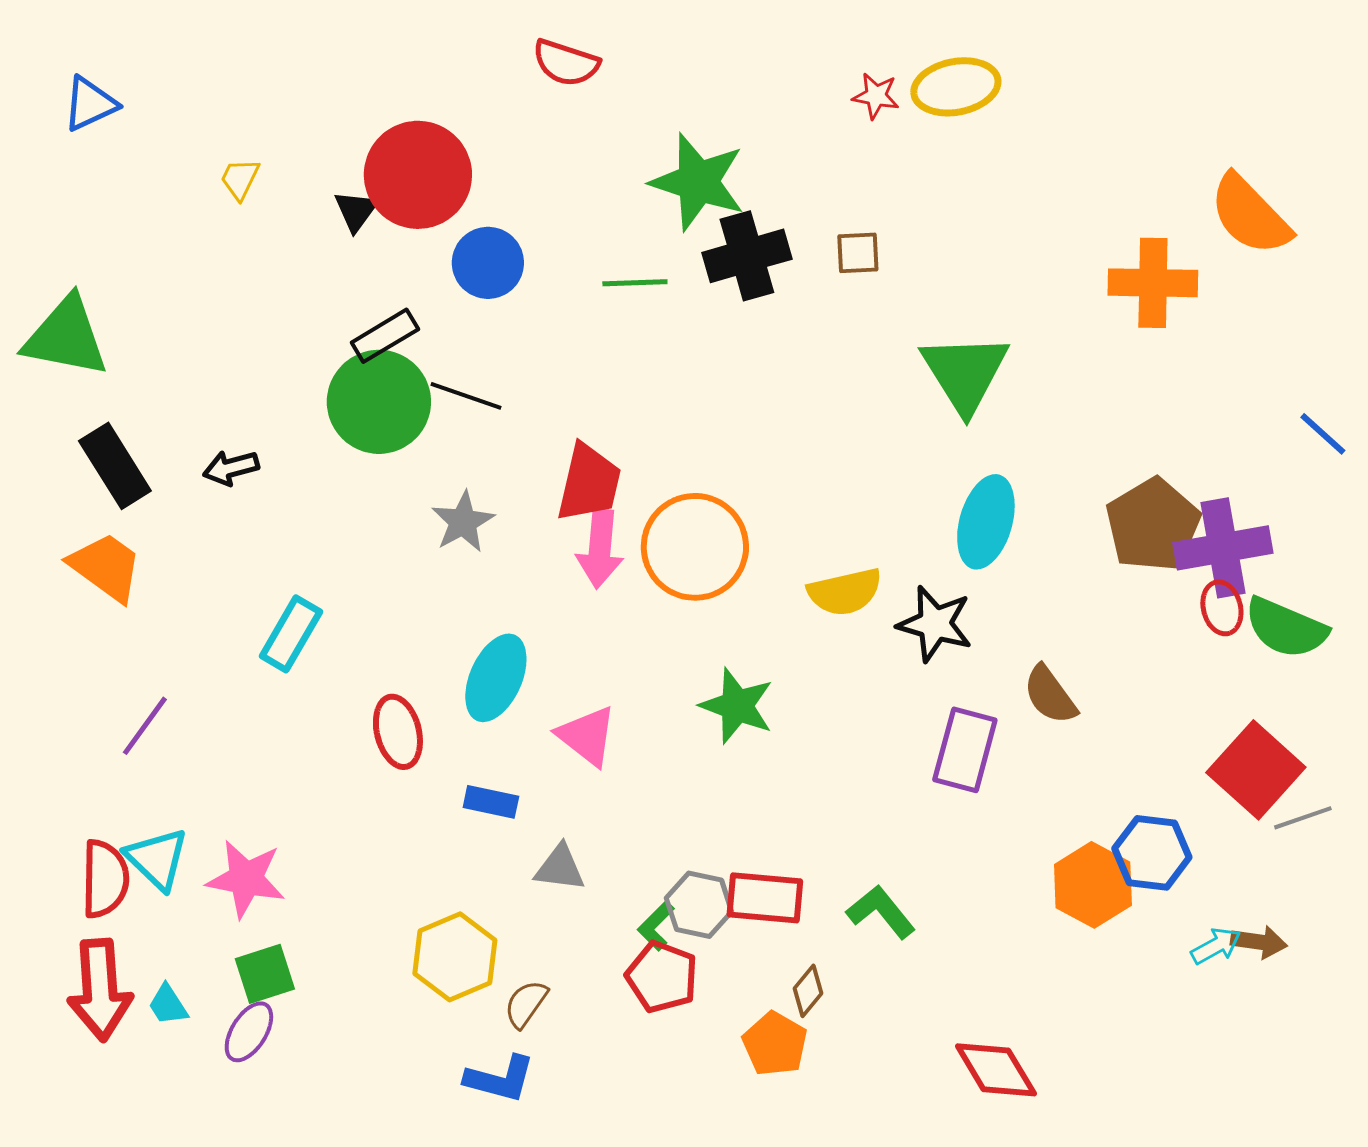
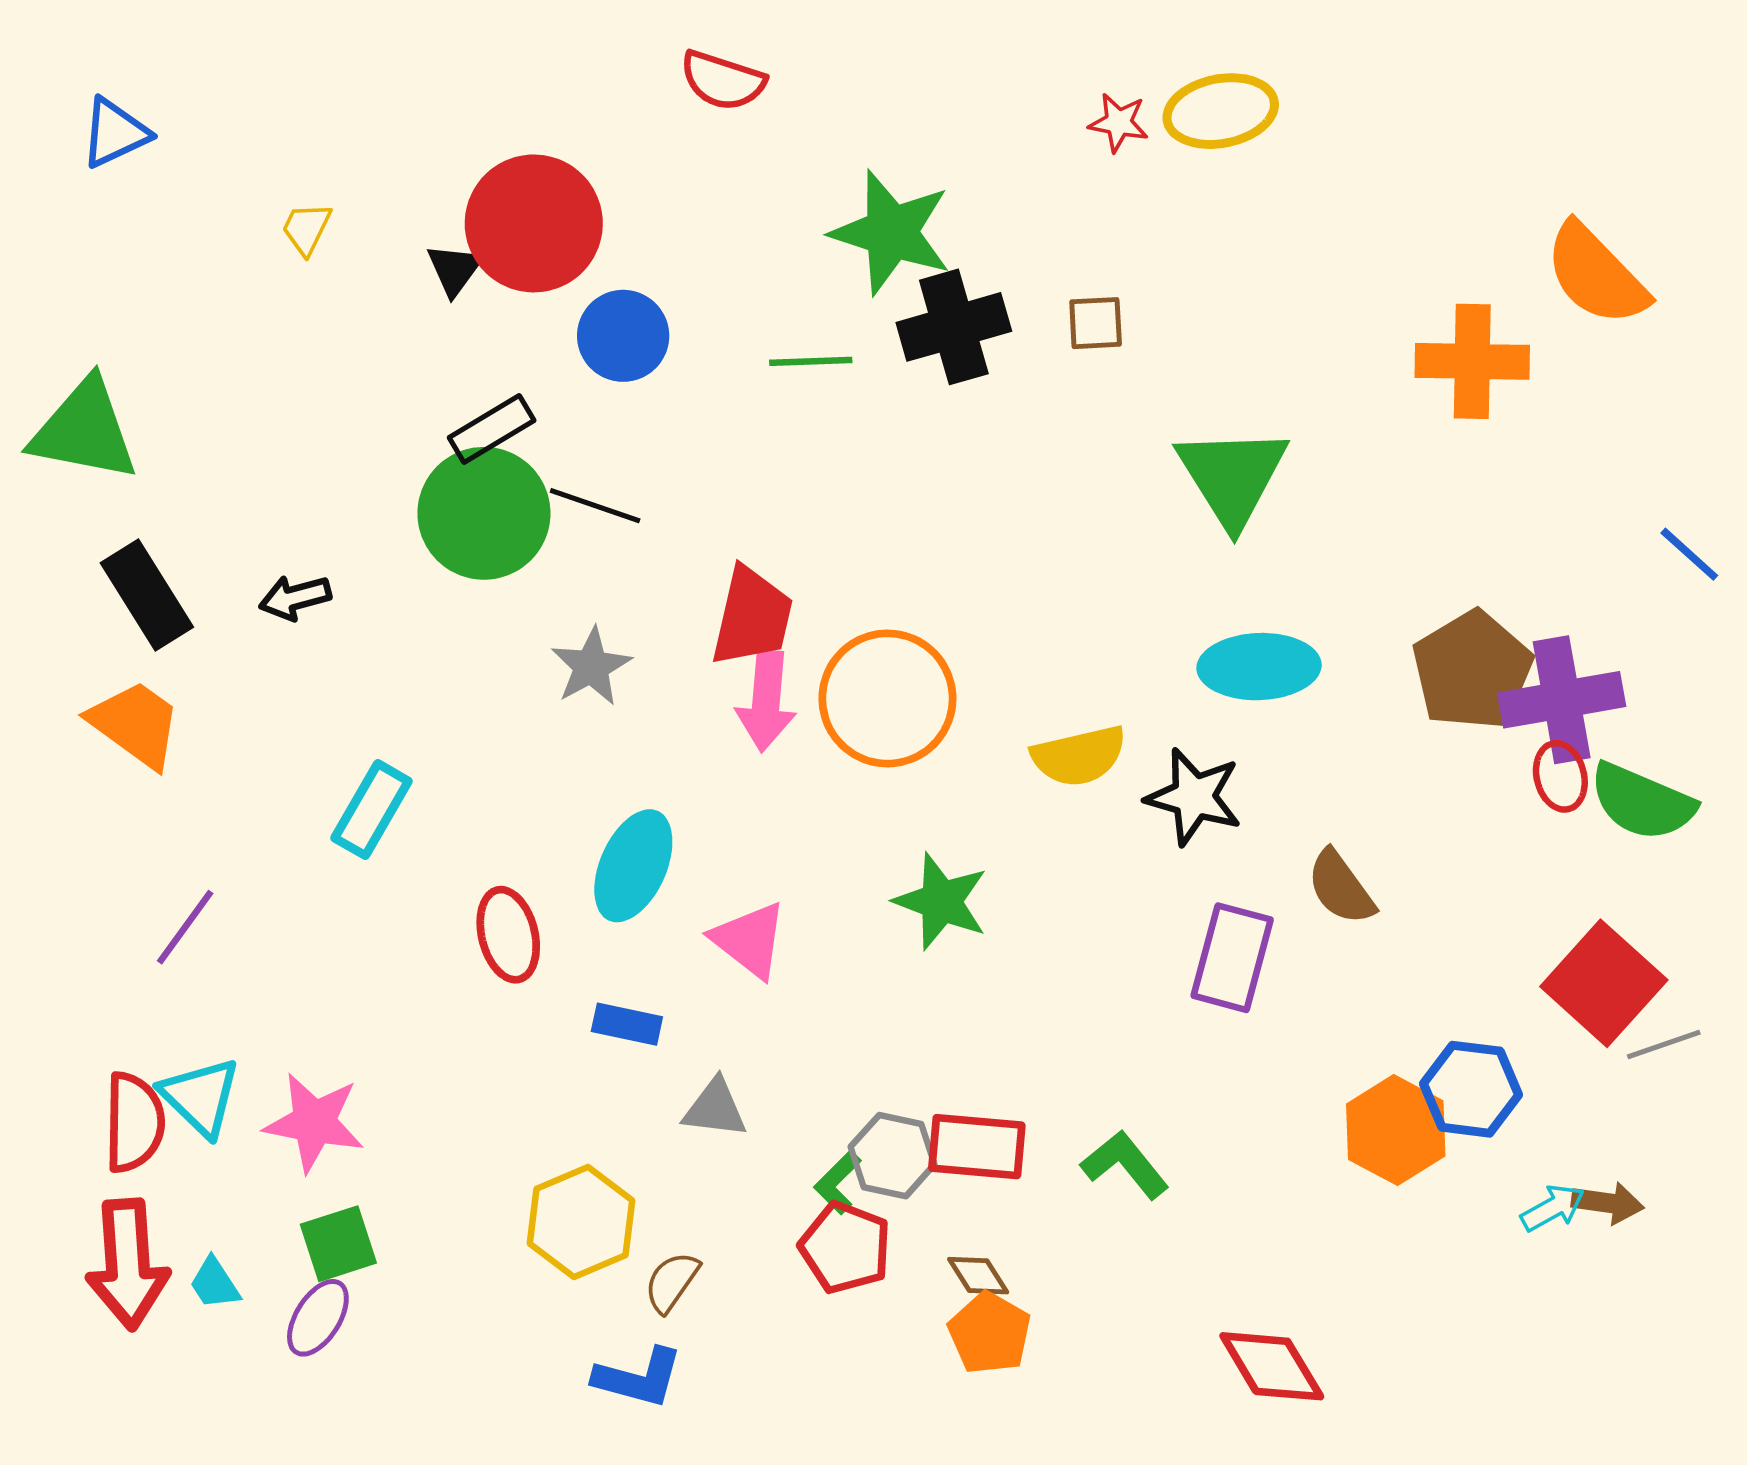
cyan ellipse: (986, 522) -> (1259, 667), turned 72
brown diamond: (808, 991) -> (978, 1276), moved, turned -72

